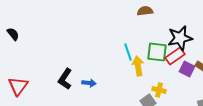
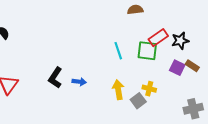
black star: (180, 38) -> (180, 41), moved, size x0.7
red rectangle: (175, 56) -> (158, 38), moved
yellow arrow: (138, 66) -> (118, 90), moved

